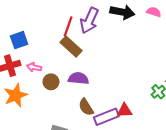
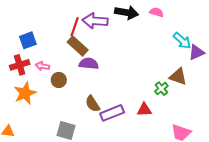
purple arrow: (89, 20) -> (95, 21), turned 70
purple semicircle: (78, 78) -> (89, 64), moved
red triangle: (125, 111) -> (144, 110), moved

